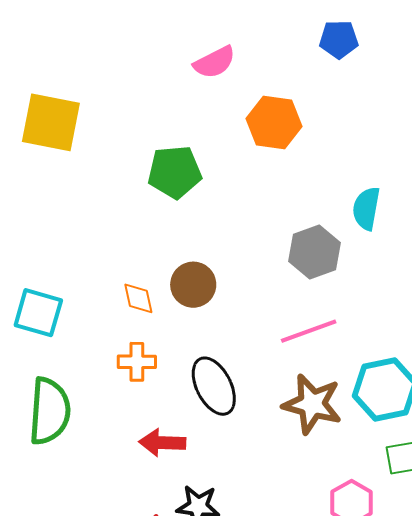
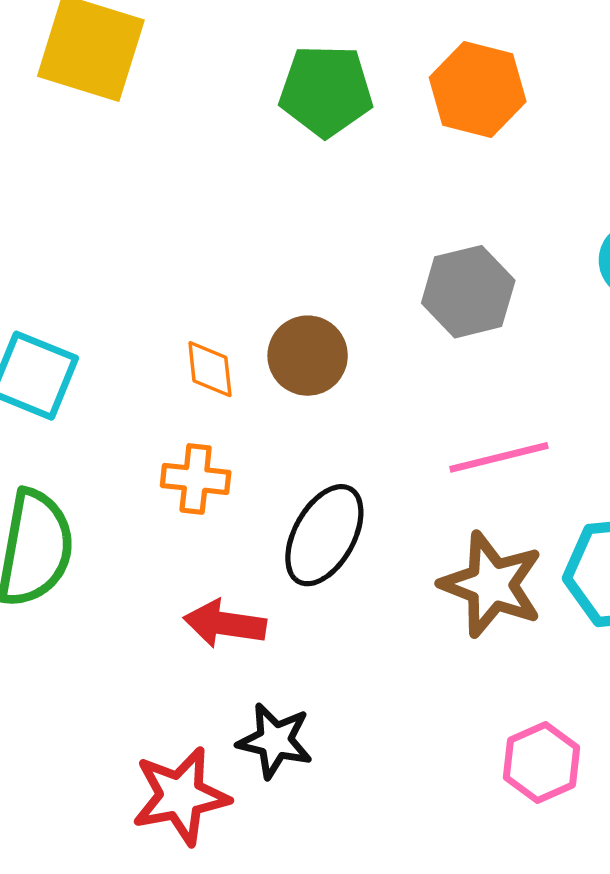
green pentagon: (175, 172) -> (326, 91), moved
gray hexagon: (315, 252) -> (468, 292), moved
black ellipse: (214, 386) -> (324, 535), turned 50

